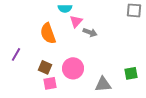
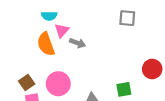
orange semicircle: (48, 33) -> (46, 44), moved
brown square: (45, 67) -> (27, 83), turned 32

